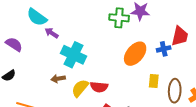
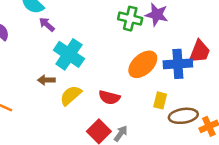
blue cross: (164, 49) -> (178, 64), size x1.6
red semicircle: (99, 87) -> (109, 97), moved
brown ellipse: (175, 91) -> (183, 116), turned 70

